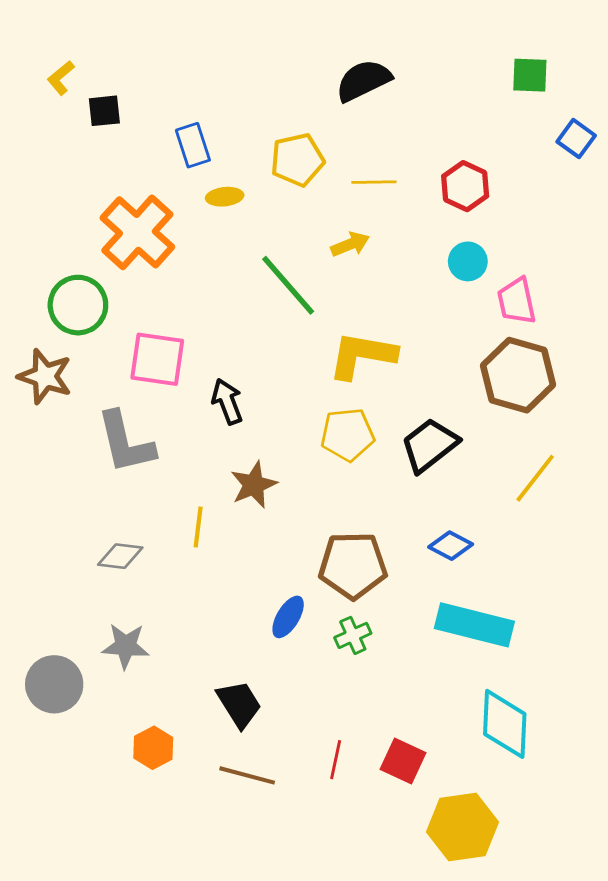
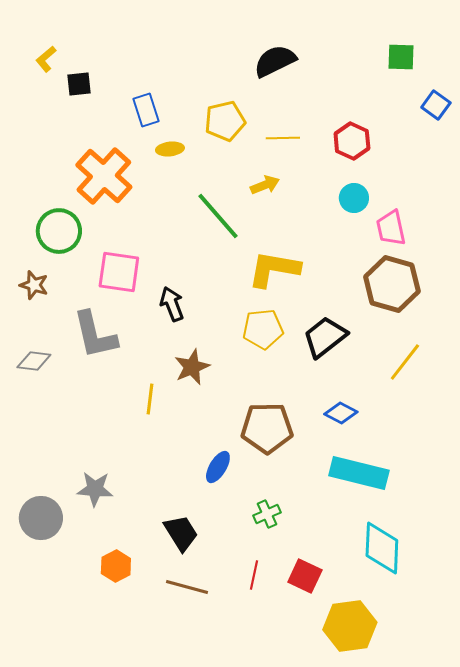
brown star: (45, 376) -> (34, 285), size x0.7
gray diamond: (120, 556) -> (34, 361), moved
green cross: (353, 635) -> (267, 514), moved

